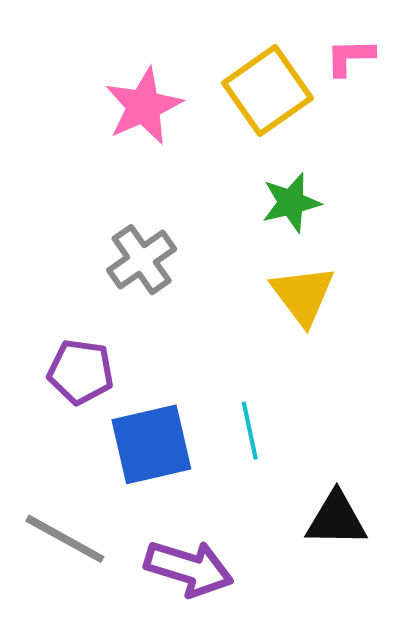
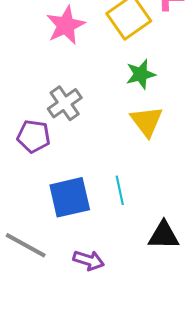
purple pentagon: (81, 372) -> (34, 136), moved
purple arrow: (189, 568) -> (89, 260), size x0.7

